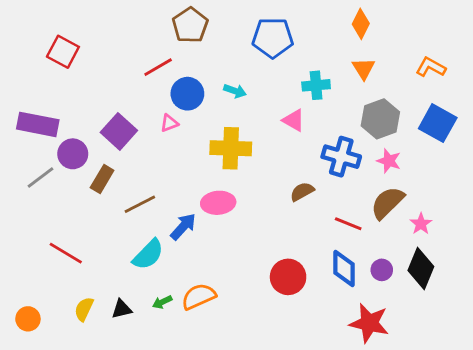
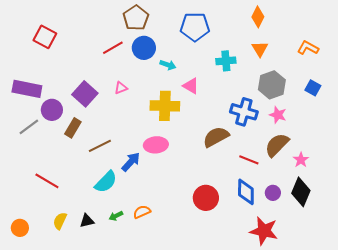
blue circle: (187, 94) -> (144, 48), moved
pink triangle: (294, 120) -> (191, 86), moved
blue square: (438, 123) -> (313, 88), size x0.6
brown semicircle: (302, 192) -> (216, 137), size x1.5
orange semicircle: (199, 296) -> (142, 212), size x0.7

